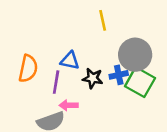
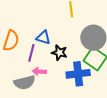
blue cross: (119, 75) -> (78, 74), moved, size x1.6

